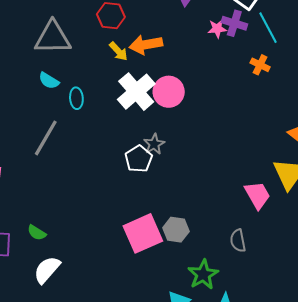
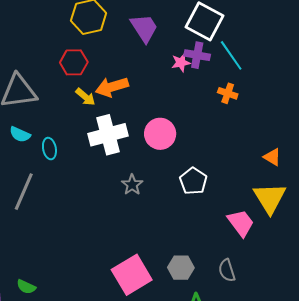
white cross: (136, 92) -> (108, 135), turned 33
pink circle: (169, 92) -> (160, 134), moved
white pentagon: (139, 159) -> (193, 181), moved
gray hexagon: (176, 230) -> (181, 268), moved

